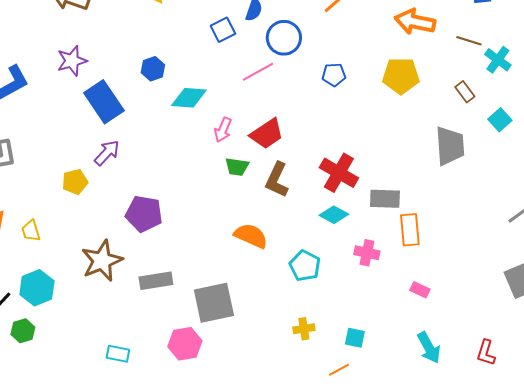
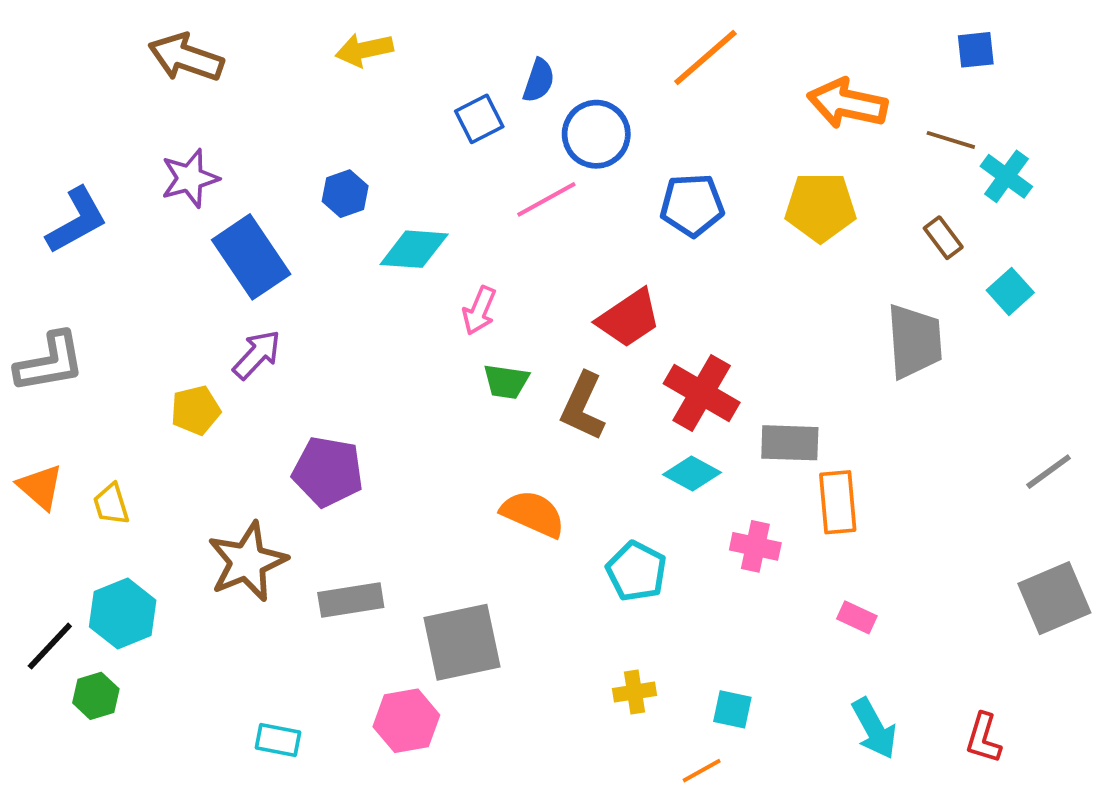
blue pentagon: (334, 75) -> (692, 205), size x1.4
red trapezoid: (267, 134) -> (629, 318), moved

